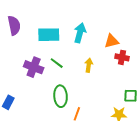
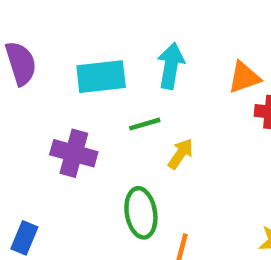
green line: (57, 63) -> (145, 124), moved, turned -48
yellow arrow: (89, 65) -> (181, 154), moved, turned 32

